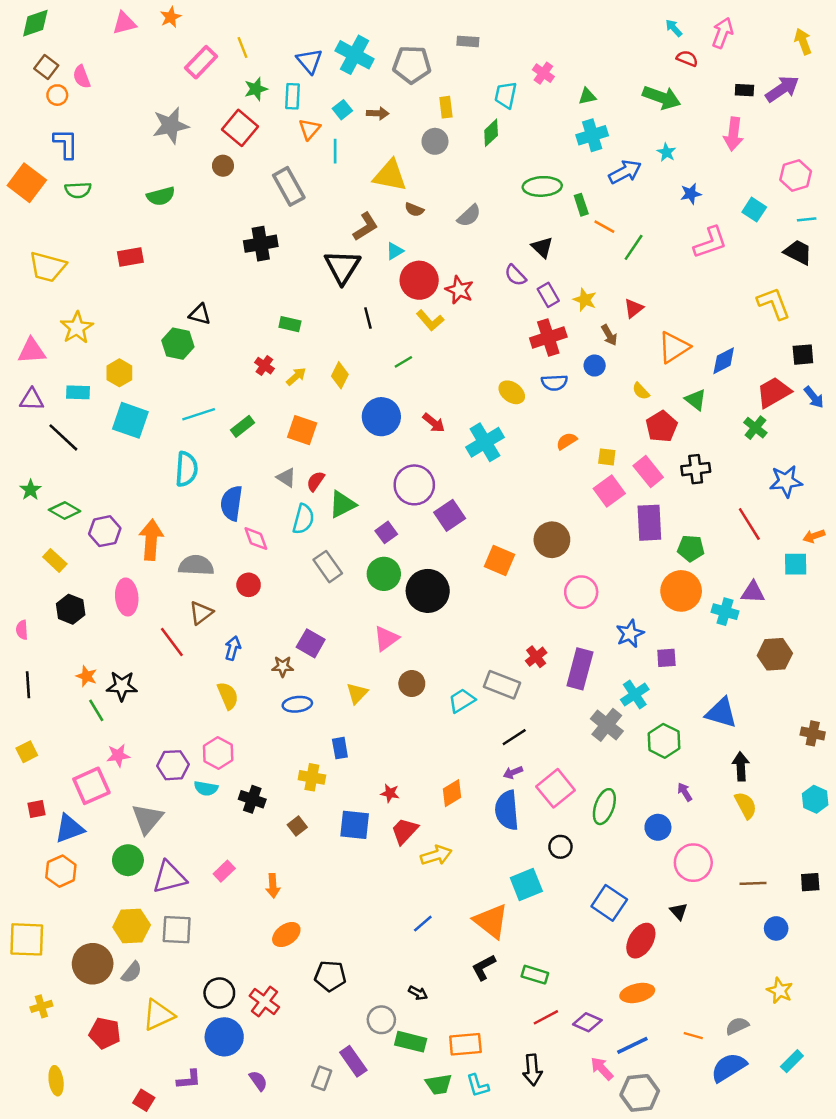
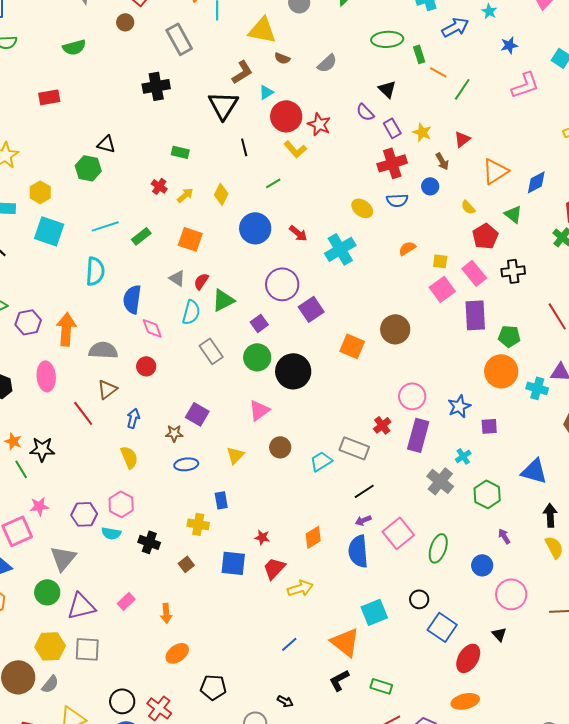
pink circle: (581, 592) -> (412, 396), moved
cyan cross: (635, 694) -> (463, 456), size x0.7
black circle: (560, 847) -> (419, 599), moved

